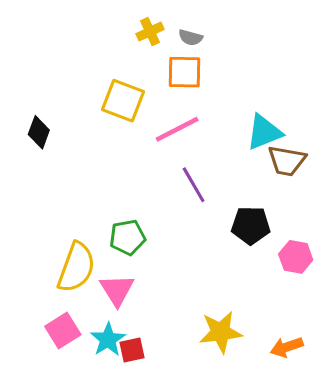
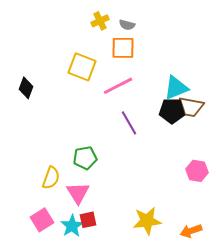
black pentagon: (251, 225) -> (172, 111), moved
yellow semicircle: (76, 267) -> (51, 178), size x0.7
red square: (132, 350) -> (88, 220), moved

